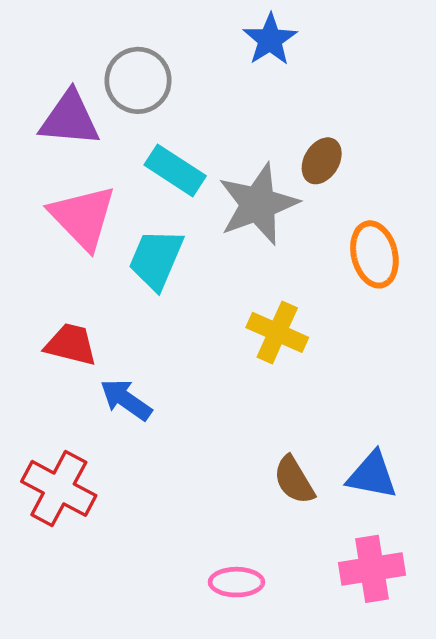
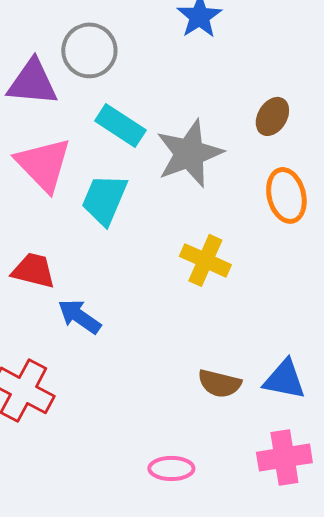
brown ellipse: (322, 161) -> (272, 116), moved
brown semicircle: (294, 480) -> (219, 383), turned -45

